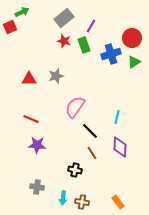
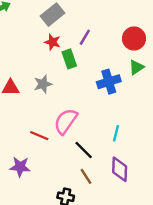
purple line: (91, 26) -> (85, 37), moved
green rectangle: (84, 45) -> (69, 59), moved
blue cross: (111, 54) -> (109, 82), moved
red line: (31, 119) -> (39, 136), moved

